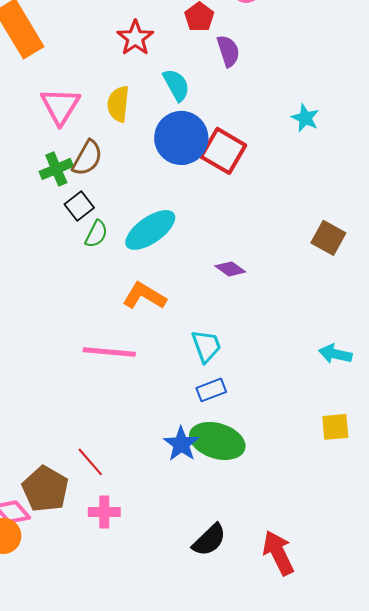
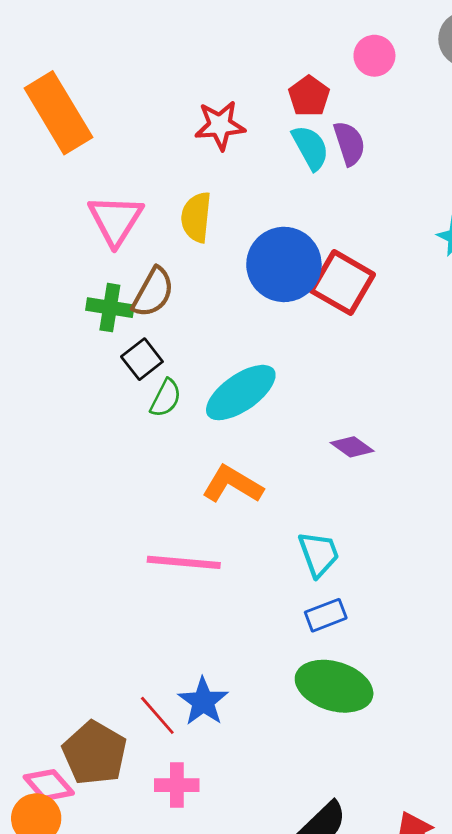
red star: (135, 38) -> (220, 125), turned 30
cyan semicircle: (176, 85) -> (310, 148), moved
green cross: (56, 169) -> (110, 308), turned 32
blue star: (181, 444) -> (203, 702), moved

